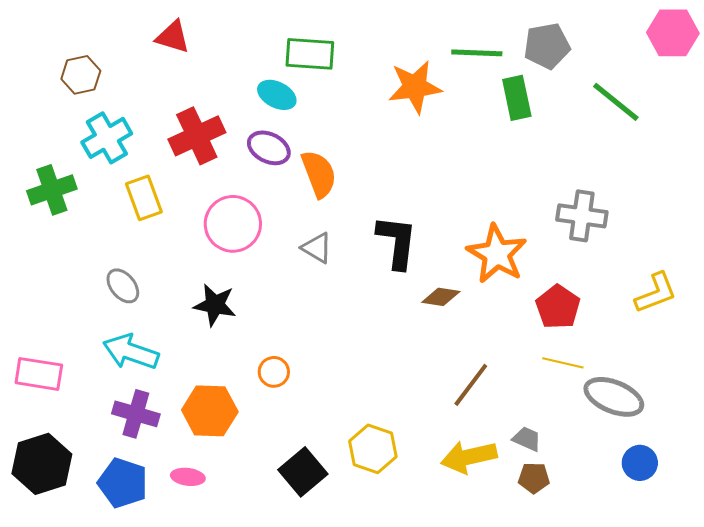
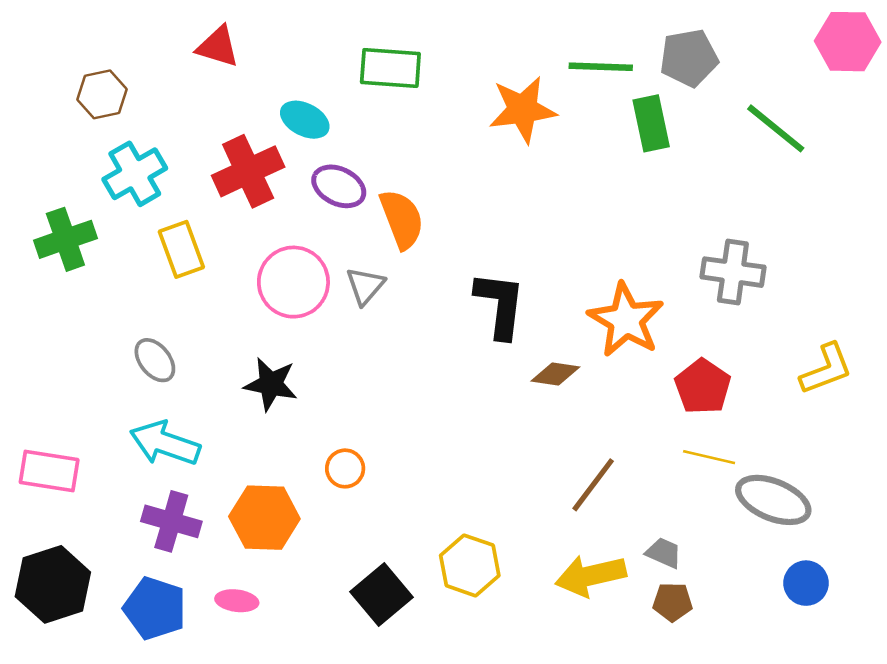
cyan ellipse: (277, 95) -> (305, 120), moved
gray triangle: (317, 248) -> (365, 286), moved, turned 40

